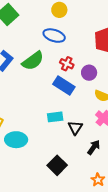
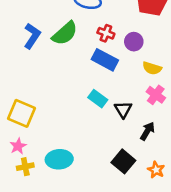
cyan rectangle: (55, 117) -> (98, 99), turned 49
cyan ellipse: (16, 140) -> (59, 159), moved
black square: (57, 165) -> (123, 161), moved

